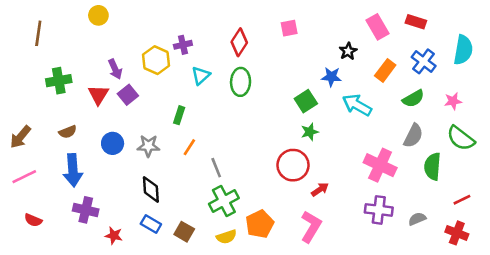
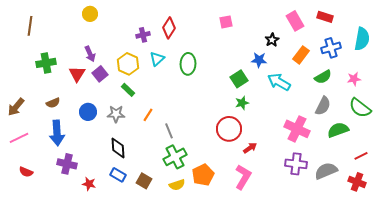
yellow circle: (98, 15) -> (90, 14), moved
red diamond: (239, 42) -> (169, 28), moved
yellow hexagon: (156, 60) -> (128, 64), moved
blue cross: (424, 61) -> (331, 48), turned 36
green rectangle: (179, 115) -> (128, 90), moved, turned -64
green semicircle: (433, 166) -> (338, 130), turned 65
gray semicircle: (417, 219) -> (326, 171), size x1.6

